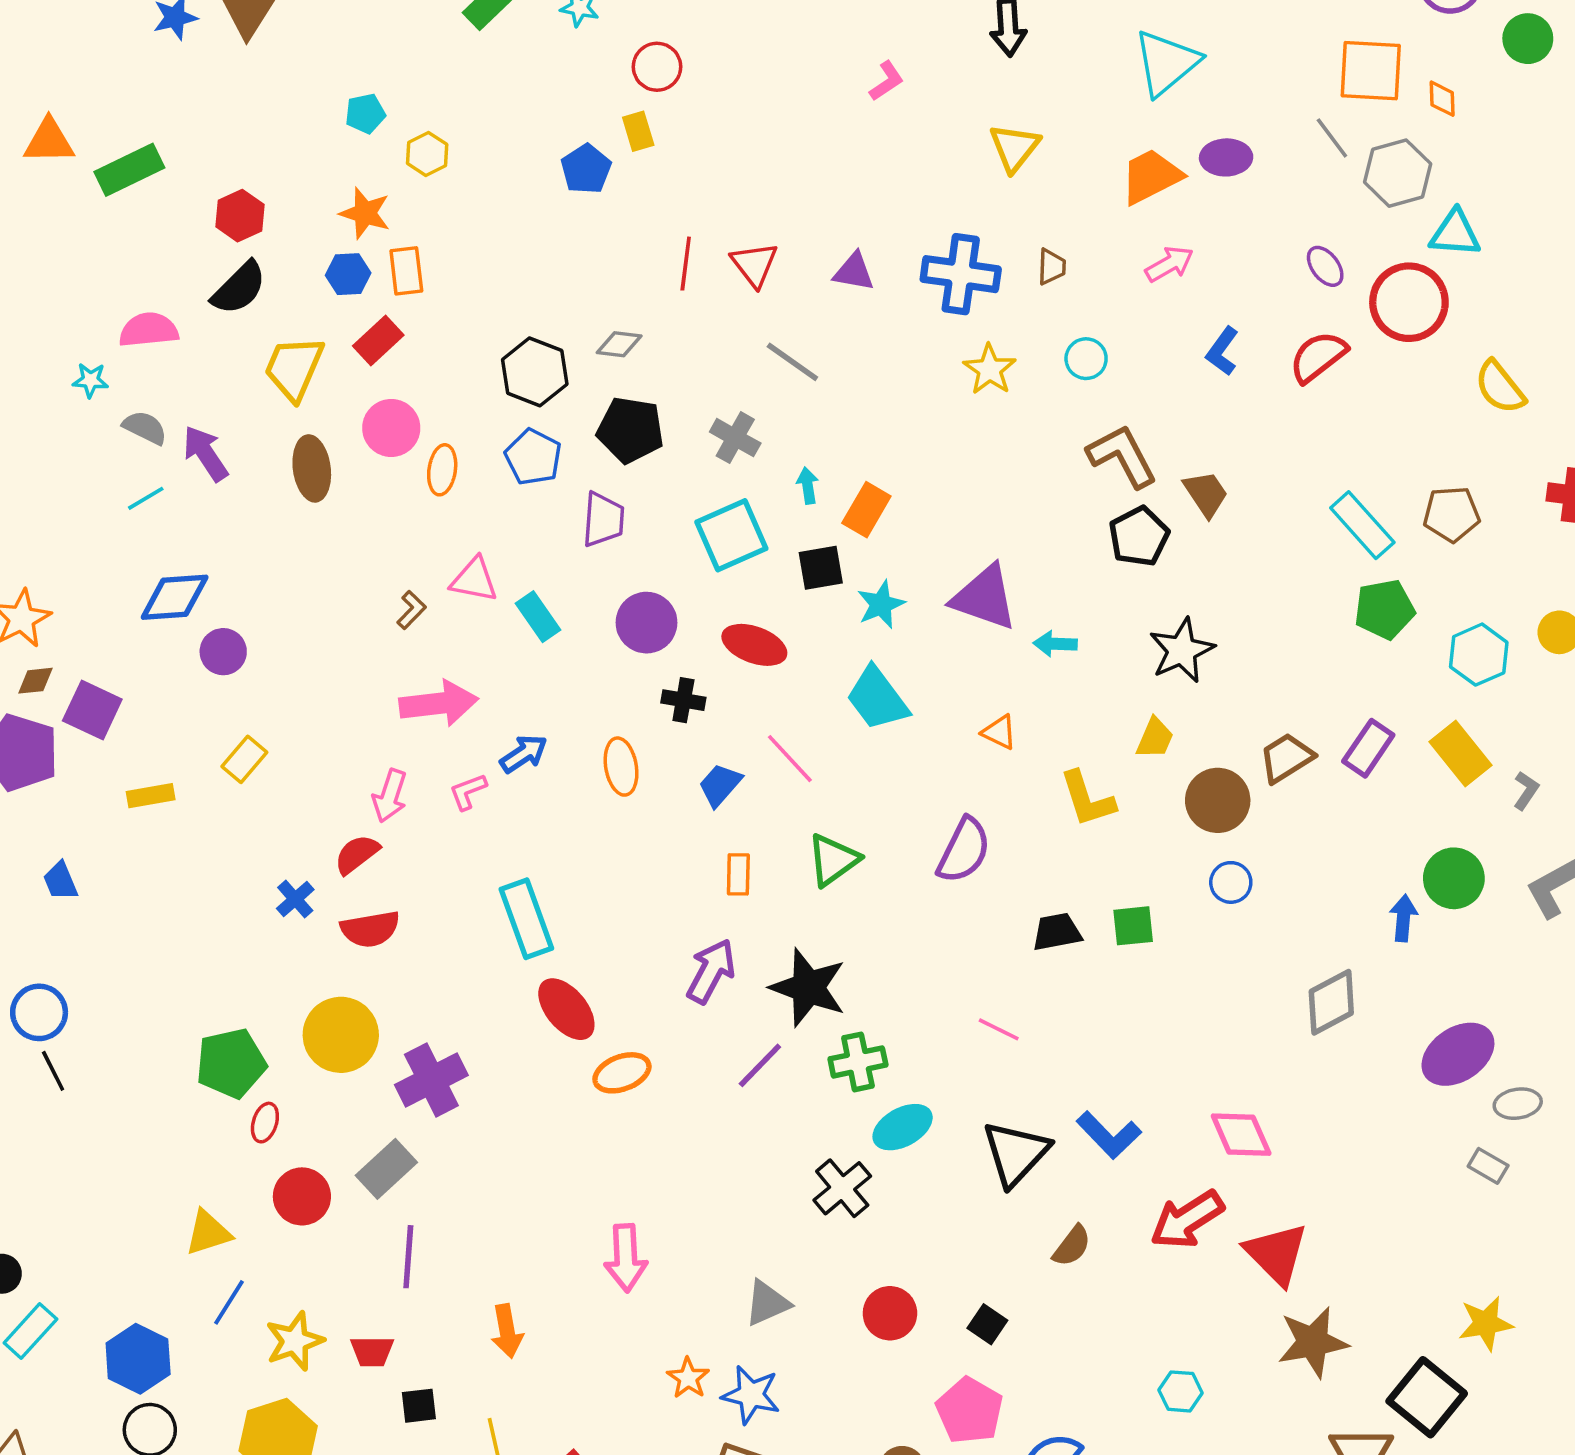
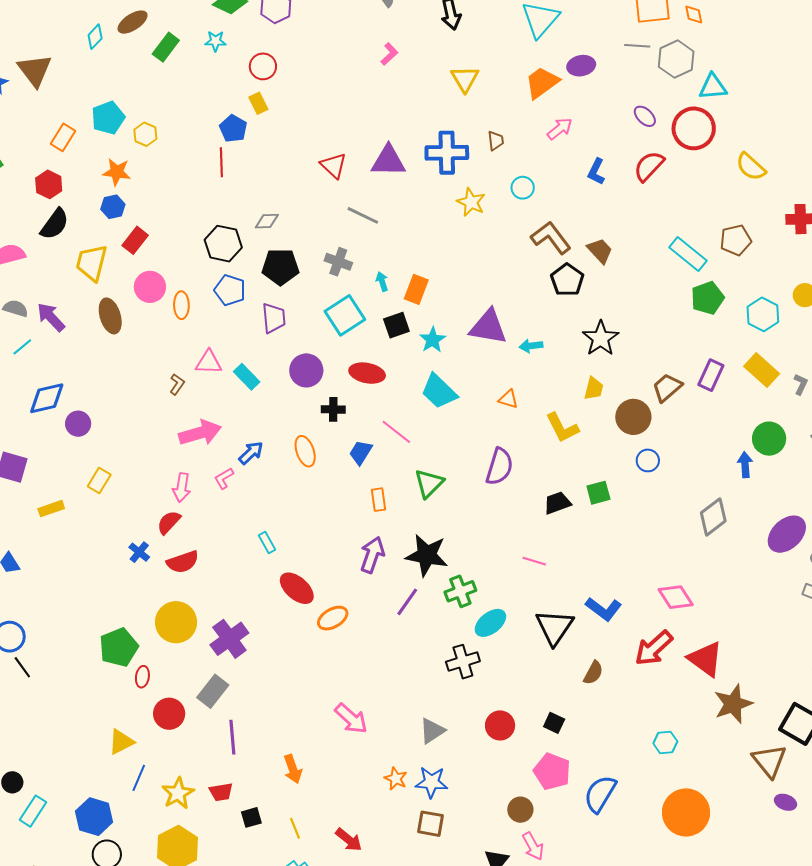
cyan pentagon: (365, 114) -> (108, 118), size x1.5
gray line: (1332, 138) -> (637, 46), turned -40
red line: (686, 264) -> (221, 162), moved
orange rectangle: (406, 271) -> (63, 137), moved, turned 48
purple triangle: (854, 272) -> (388, 161), size x1.5
cyan rectangle: (526, 919) -> (267, 543), size x0.5
black cross: (842, 1188) -> (463, 662), turned 32
pink arrow: (626, 1258) -> (351, 719), turned -36

